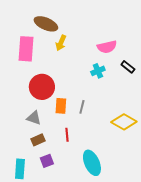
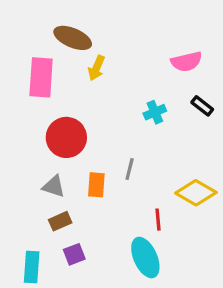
pink semicircle: (107, 47) -> (186, 62), moved
orange rectangle: (61, 106) -> (96, 185), moved
red line: (67, 135) -> (158, 220), moved

